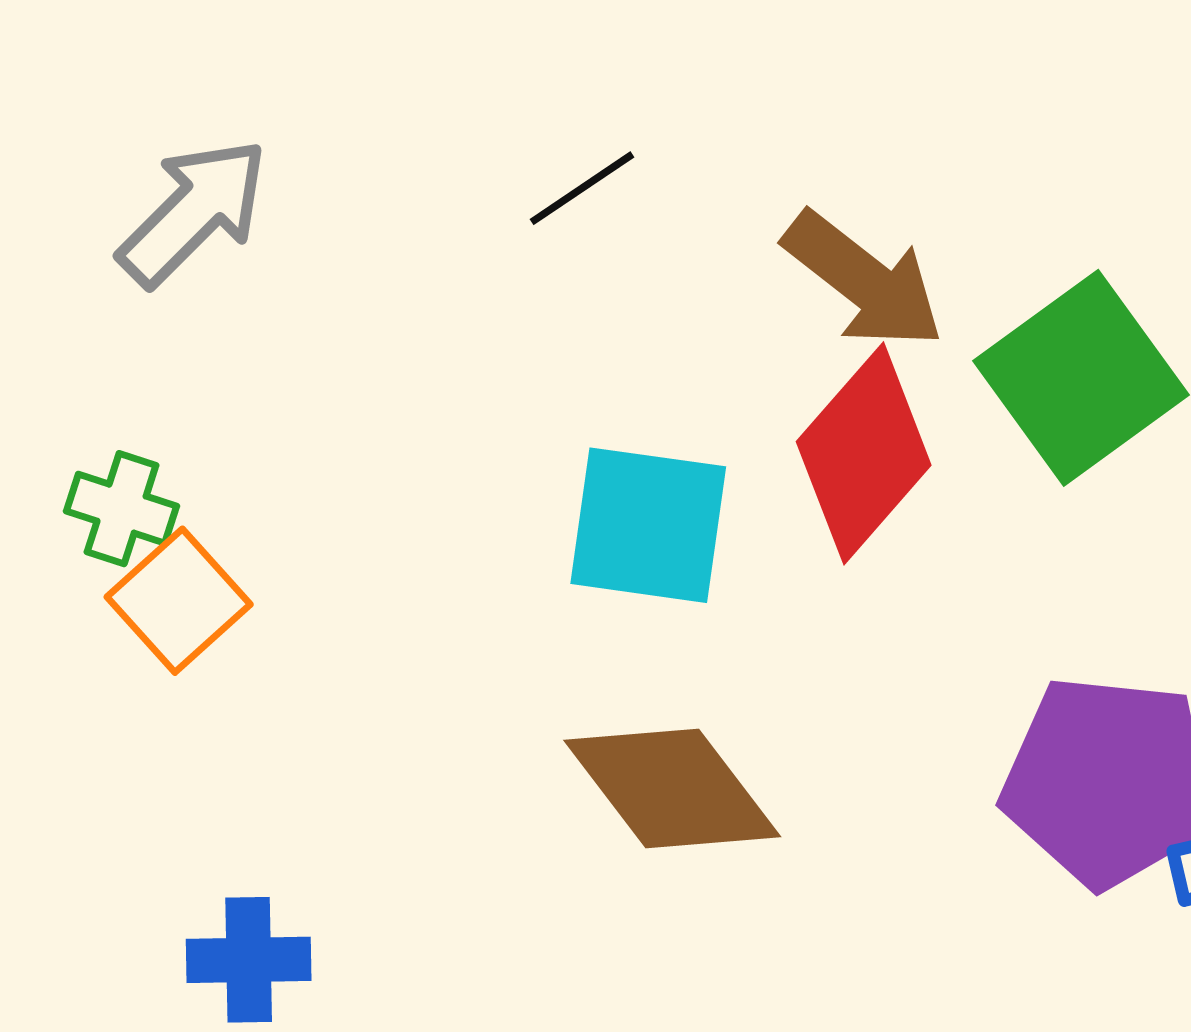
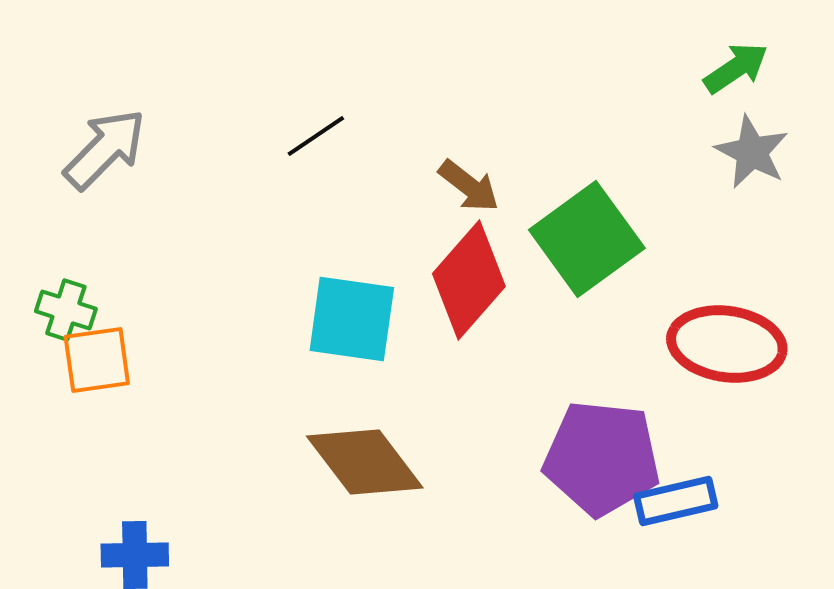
brown arrow: (864, 280) -> (469, 186), size x0.7
orange square: (179, 601) -> (97, 360), turned 34

